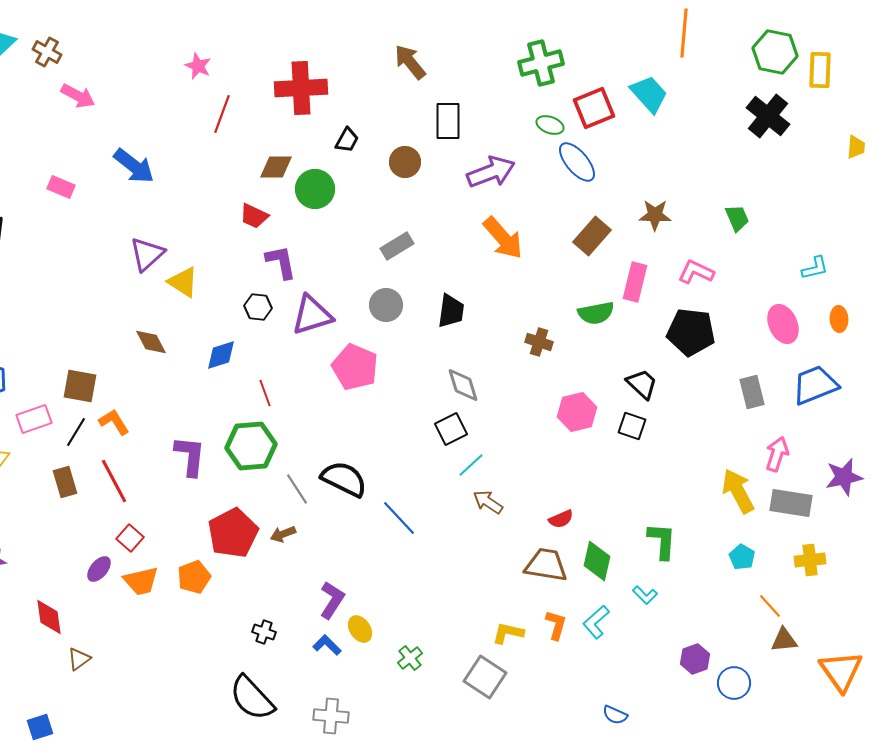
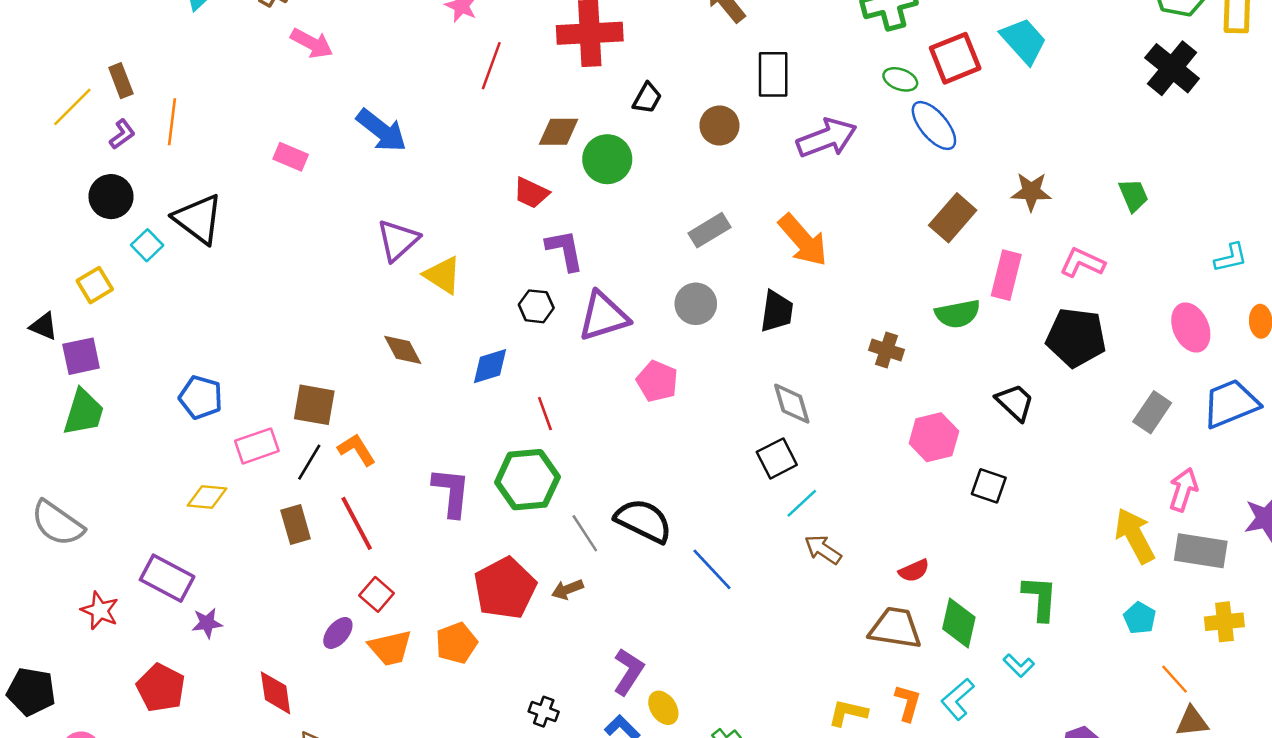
orange arrow: (503, 238) -> (803, 240), moved
pink pentagon: (355, 367) -> (657, 381), size x0.7
gray rectangle: (752, 392) -> (1152, 412), turned 48
black square: (632, 426) -> (989, 486), moved

